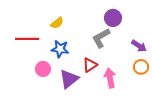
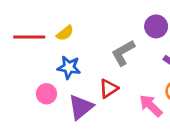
purple circle: (113, 18) -> (156, 26), moved
red line: (27, 39) -> (29, 37), moved
pink arrow: (110, 78) -> (151, 106), moved, turned -36

